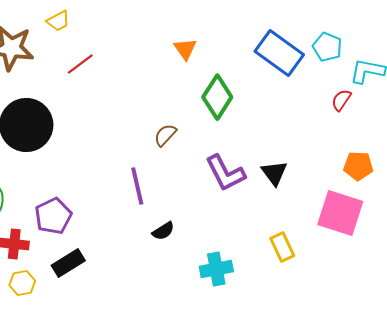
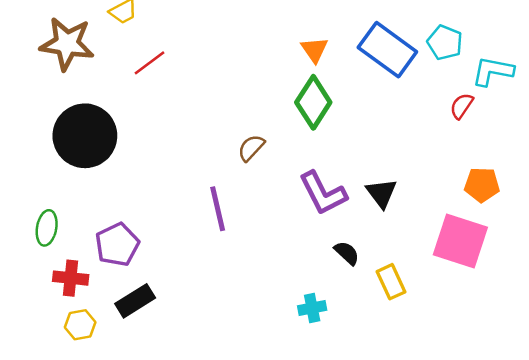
orange triangle: (185, 49) -> (314, 50), moved
black semicircle: (163, 231) -> (347, 253), moved, turned -105
cyan cross: (216, 269) -> (312, 308), size x0.7

